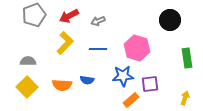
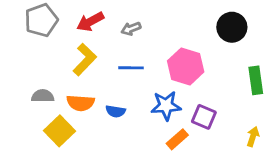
gray semicircle: (28, 61) -> (43, 96), moved
purple square: (150, 84) -> (204, 117), turned 30
orange semicircle: (62, 85) -> (81, 103), moved
yellow square: (27, 87) -> (59, 131), moved

